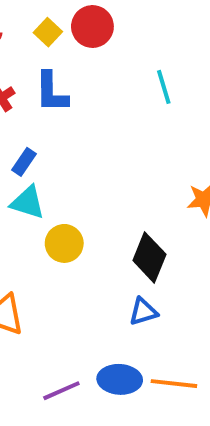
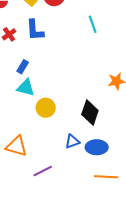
blue triangle: (143, 312) -> (72, 141), moved
blue ellipse: (120, 379) -> (97, 147), moved
purple line: (61, 391) -> (43, 171), moved

